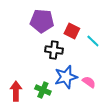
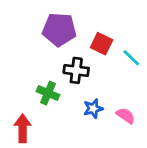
blue star: (66, 77) -> (93, 109), size x0.6
green cross: (43, 90) -> (48, 93), moved

